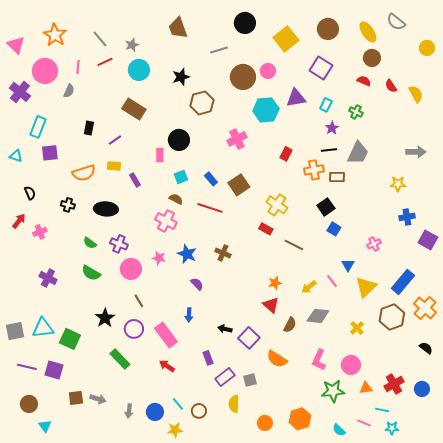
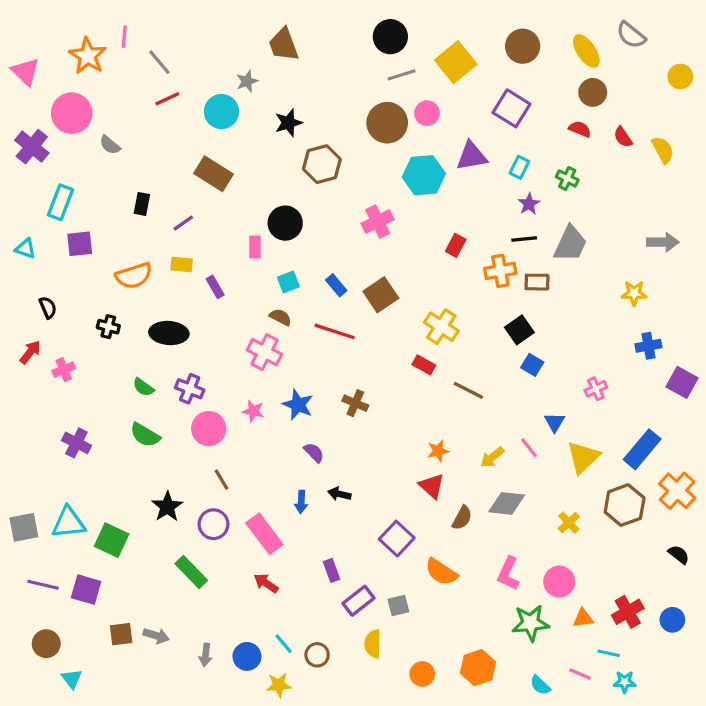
gray star: (132, 45) -> (247, 81), moved
gray line: (219, 50) -> (402, 75), moved
pink line: (78, 67) -> (124, 37), moved
gray semicircle: (69, 91) -> (110, 145), turned 104
black arrow: (225, 329) -> (339, 494), moved

